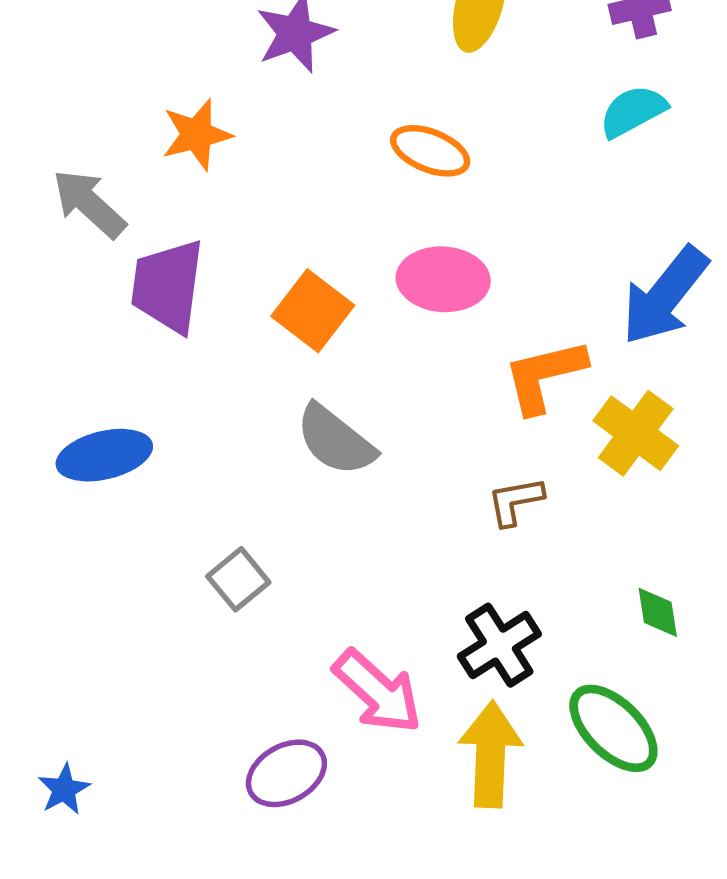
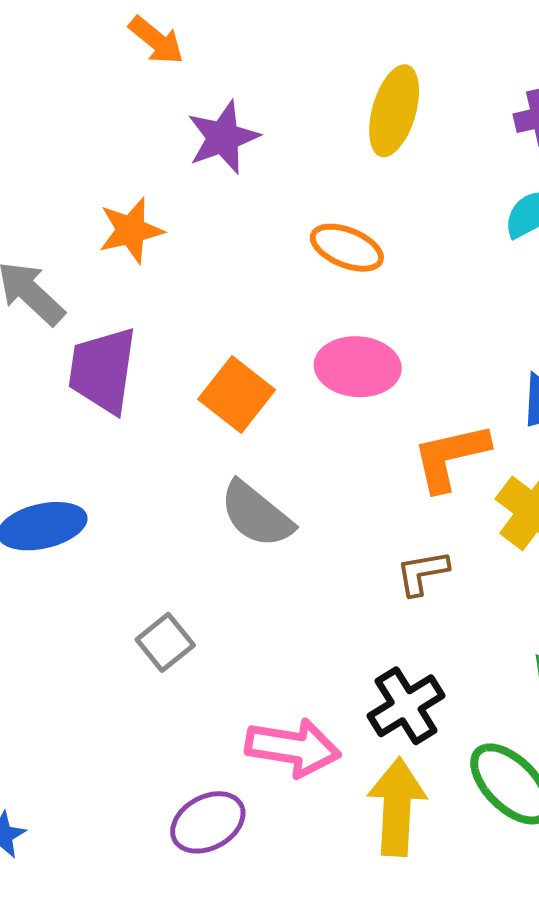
pink arrow: (378, 692) -> (293, 748), turned -34

